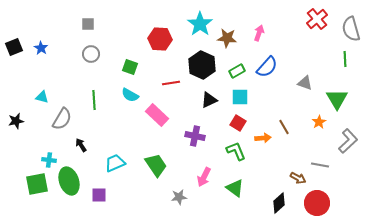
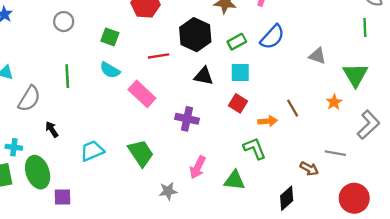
black triangle: (209, 100) -> (204, 76), turned 36
green L-shape: (236, 151) -> (255, 148), moved
green triangle: (235, 188) -> (234, 180), turned -30
purple square: (99, 195) -> (62, 197), moved
red circle: (317, 203) -> (354, 198), moved

